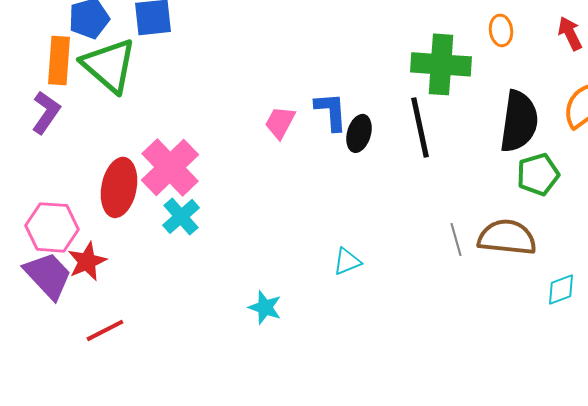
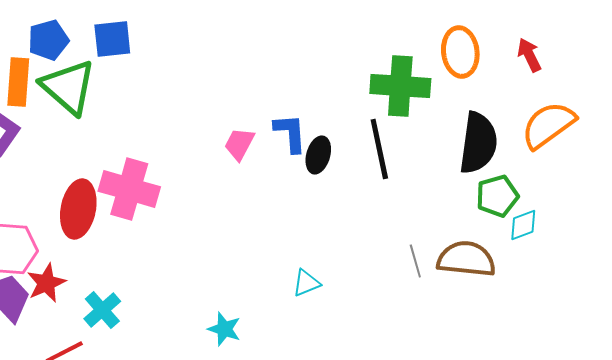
orange ellipse: (501, 30) -> (460, 52), size x1.6
pink cross: (170, 167) -> (129, 189), turned -30
cyan cross: (181, 216) -> (102, 310), moved
cyan diamond: (561, 289) -> (523, 225), moved

